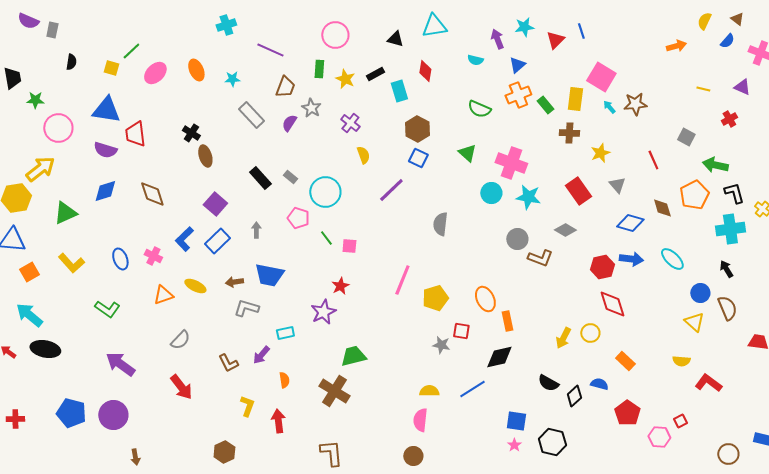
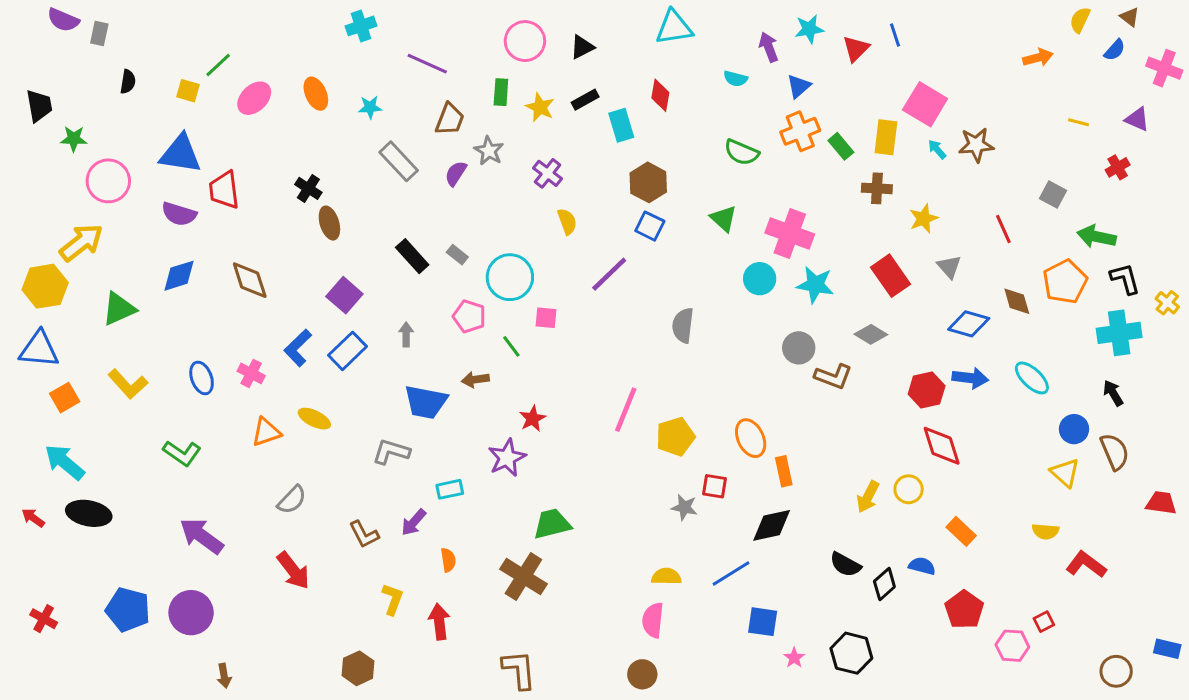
black triangle: (395, 39) -> (582, 47), moved, turned -42
pink square: (349, 246) -> (546, 318), moved
brown arrow: (234, 282) -> (475, 379), moved
red cross: (15, 419) -> (44, 619), turned 30
blue square: (516, 421) -> (763, 622), moved

